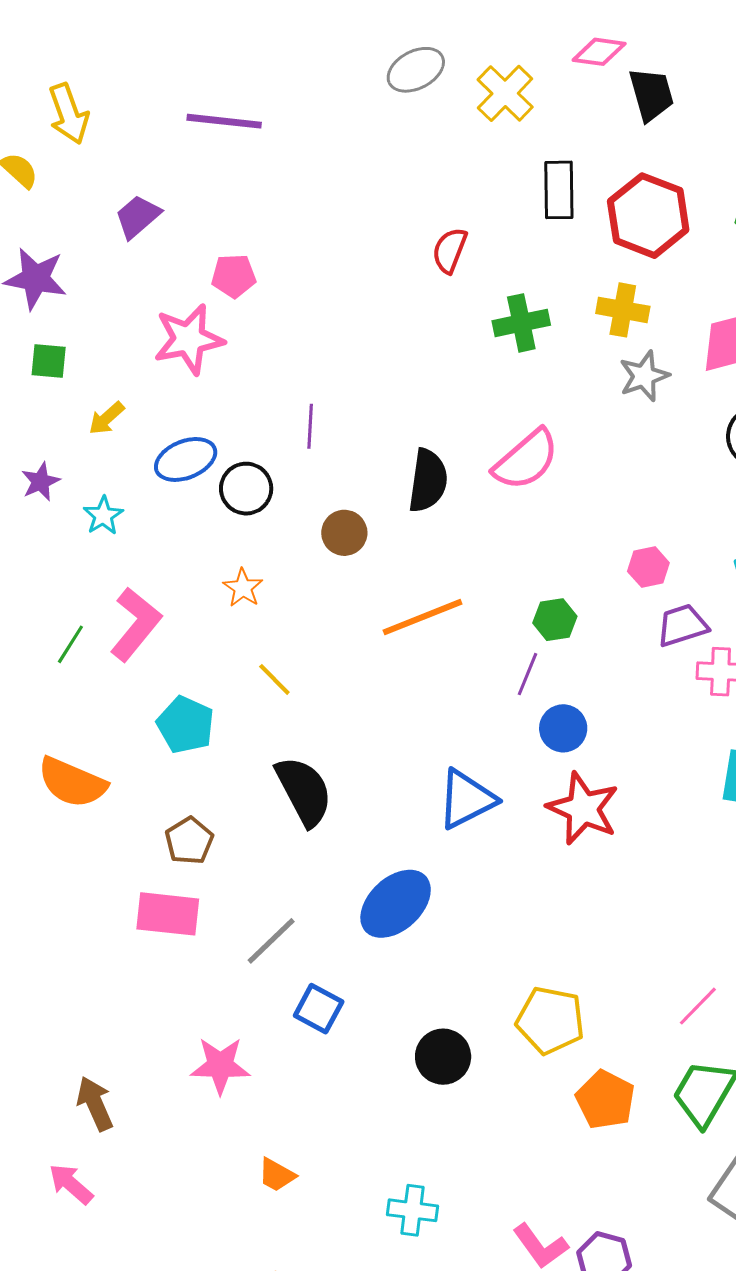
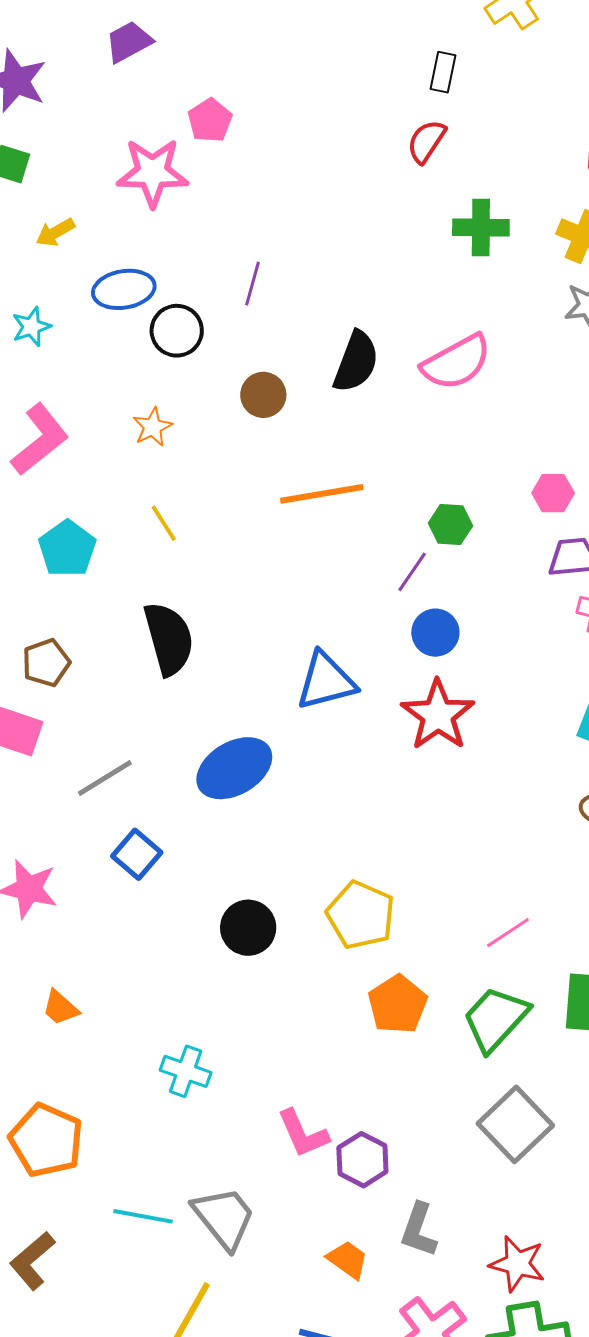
black rectangle: (559, 190) -> (443, 72), moved, size x0.7
pink pentagon: (234, 276) -> (210, 120), turned 30

